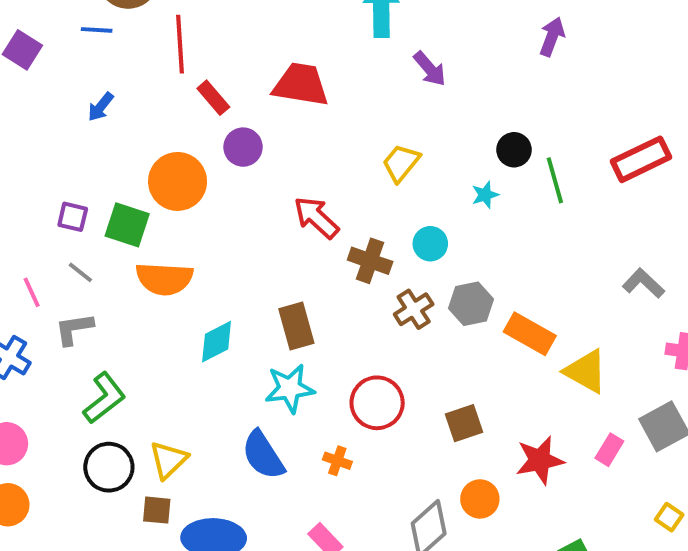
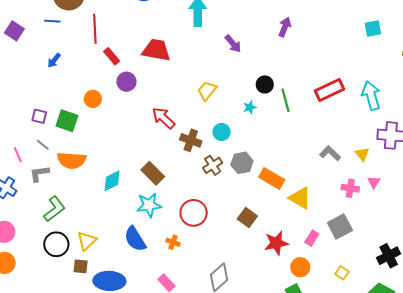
purple arrow: (430, 69) -> (233, 44), moved
orange circle: (178, 181) -> (93, 99), size x0.6
orange semicircle: (164, 279) -> (72, 160), moved
brown rectangle: (296, 326) -> (153, 173), turned -30
brown square: (464, 423) -> (247, 217), moved, turned -36
orange circle: (480, 499) -> (300, 267), moved

